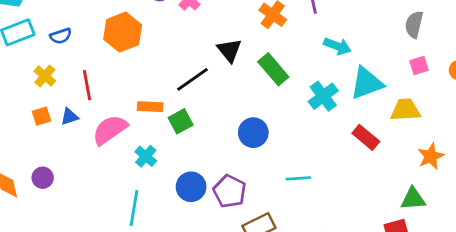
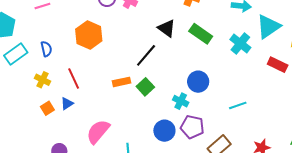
blue semicircle: (61, 36) -> (46, 49), turned -70
pink semicircle: (110, 130) -> (98, 132), moved
cyan cross: (146, 156) -> (181, 101), moved

